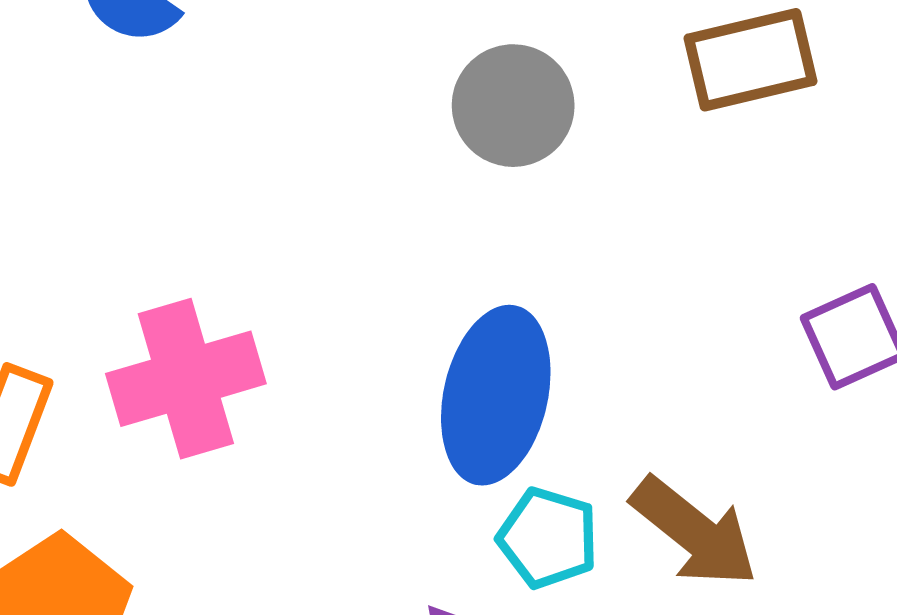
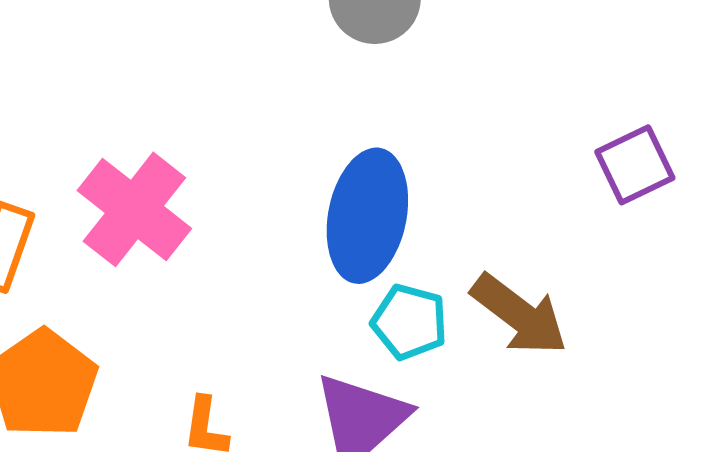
pink cross: (186, 379) -> (134, 209), turned -34

